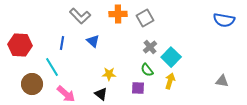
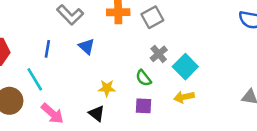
green semicircle: (147, 70) -> (144, 78), moved
yellow arrow: (170, 81) -> (184, 97), turned -119

